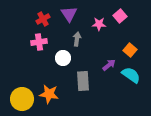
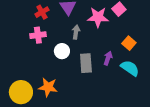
pink star: (99, 24) -> (98, 17), size x1.5
purple arrow: (109, 65) -> (108, 58), turned -32
gray rectangle: (83, 81) -> (86, 63), moved

